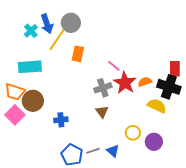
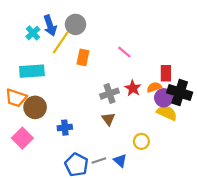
pink line: (114, 66) -> (124, 52), moved
red rectangle: (175, 69) -> (166, 73), moved
red star: (125, 83) -> (133, 88), size x0.7
pink square: (15, 115) -> (22, 138), moved
purple circle: (154, 142) -> (164, 98), moved

